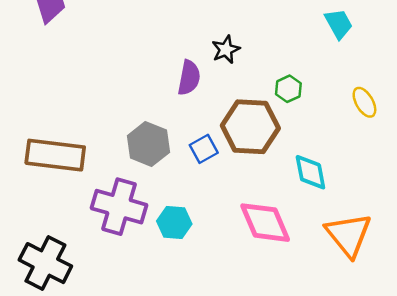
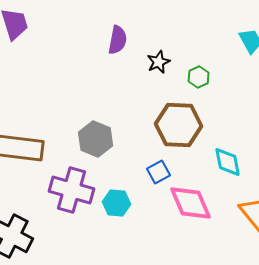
purple semicircle: (189, 78) -> (118, 40), moved
green hexagon: (288, 89) -> (199, 77), moved
blue square: (204, 149) -> (159, 172), moved

